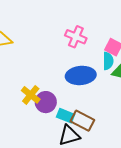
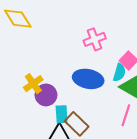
pink cross: (76, 37) -> (95, 39), turned 30
cyan rectangle: (66, 116) -> (62, 114), turned 48

